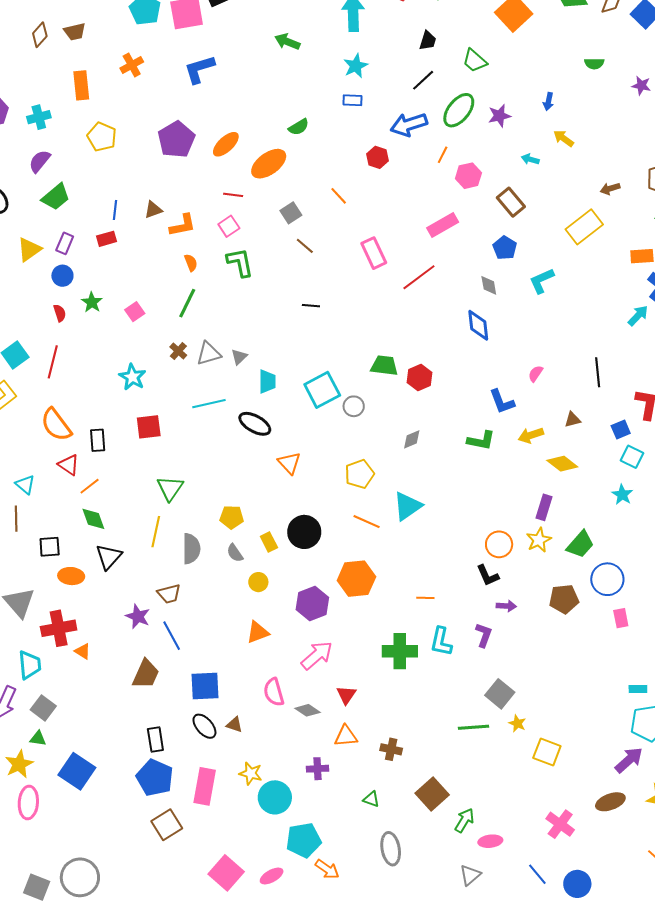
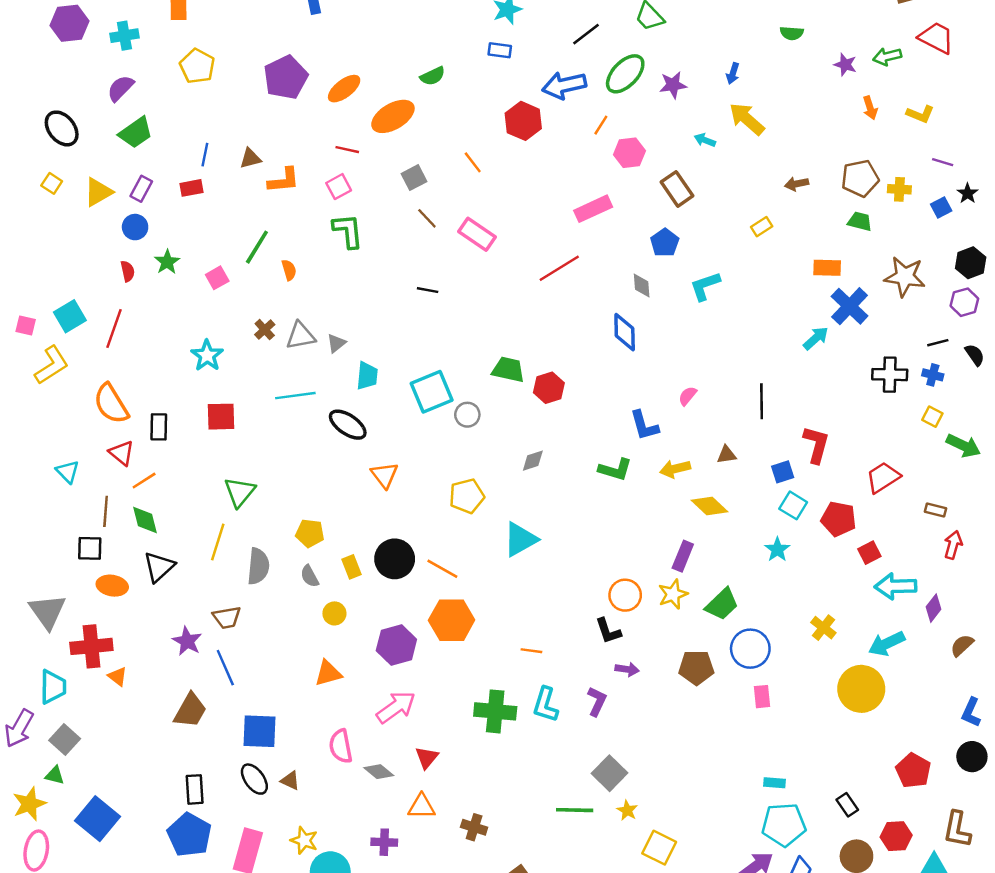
yellow arrow: (564, 138) -> (747, 119), size x1.5
red hexagon: (378, 157) -> (523, 121), size x1.4
yellow rectangle: (584, 227) -> (762, 227), size x0.5
pink rectangle: (374, 253) -> (477, 234), moved, turned -36
orange semicircle: (191, 263) -> (289, 270), moved
green line: (187, 303) -> (257, 247), moved
brown line: (16, 519) -> (106, 511), moved
orange line: (367, 522) -> (442, 569), moved

